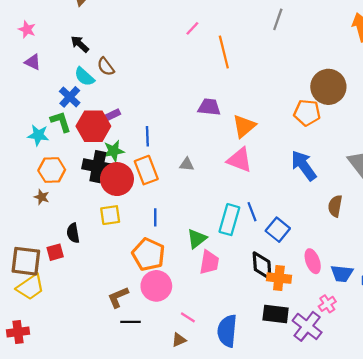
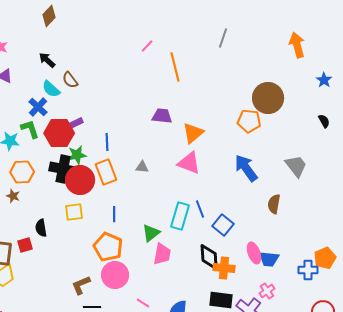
blue trapezoid: (342, 274) -> (269, 259), moved

